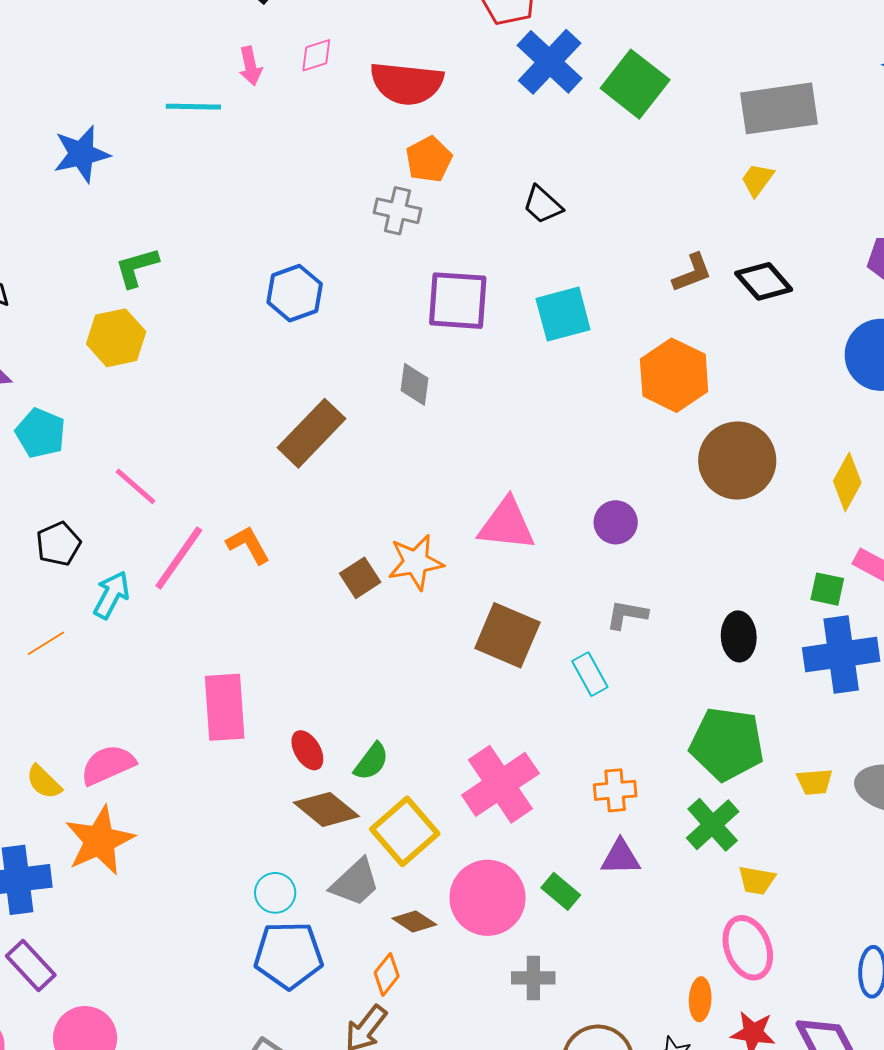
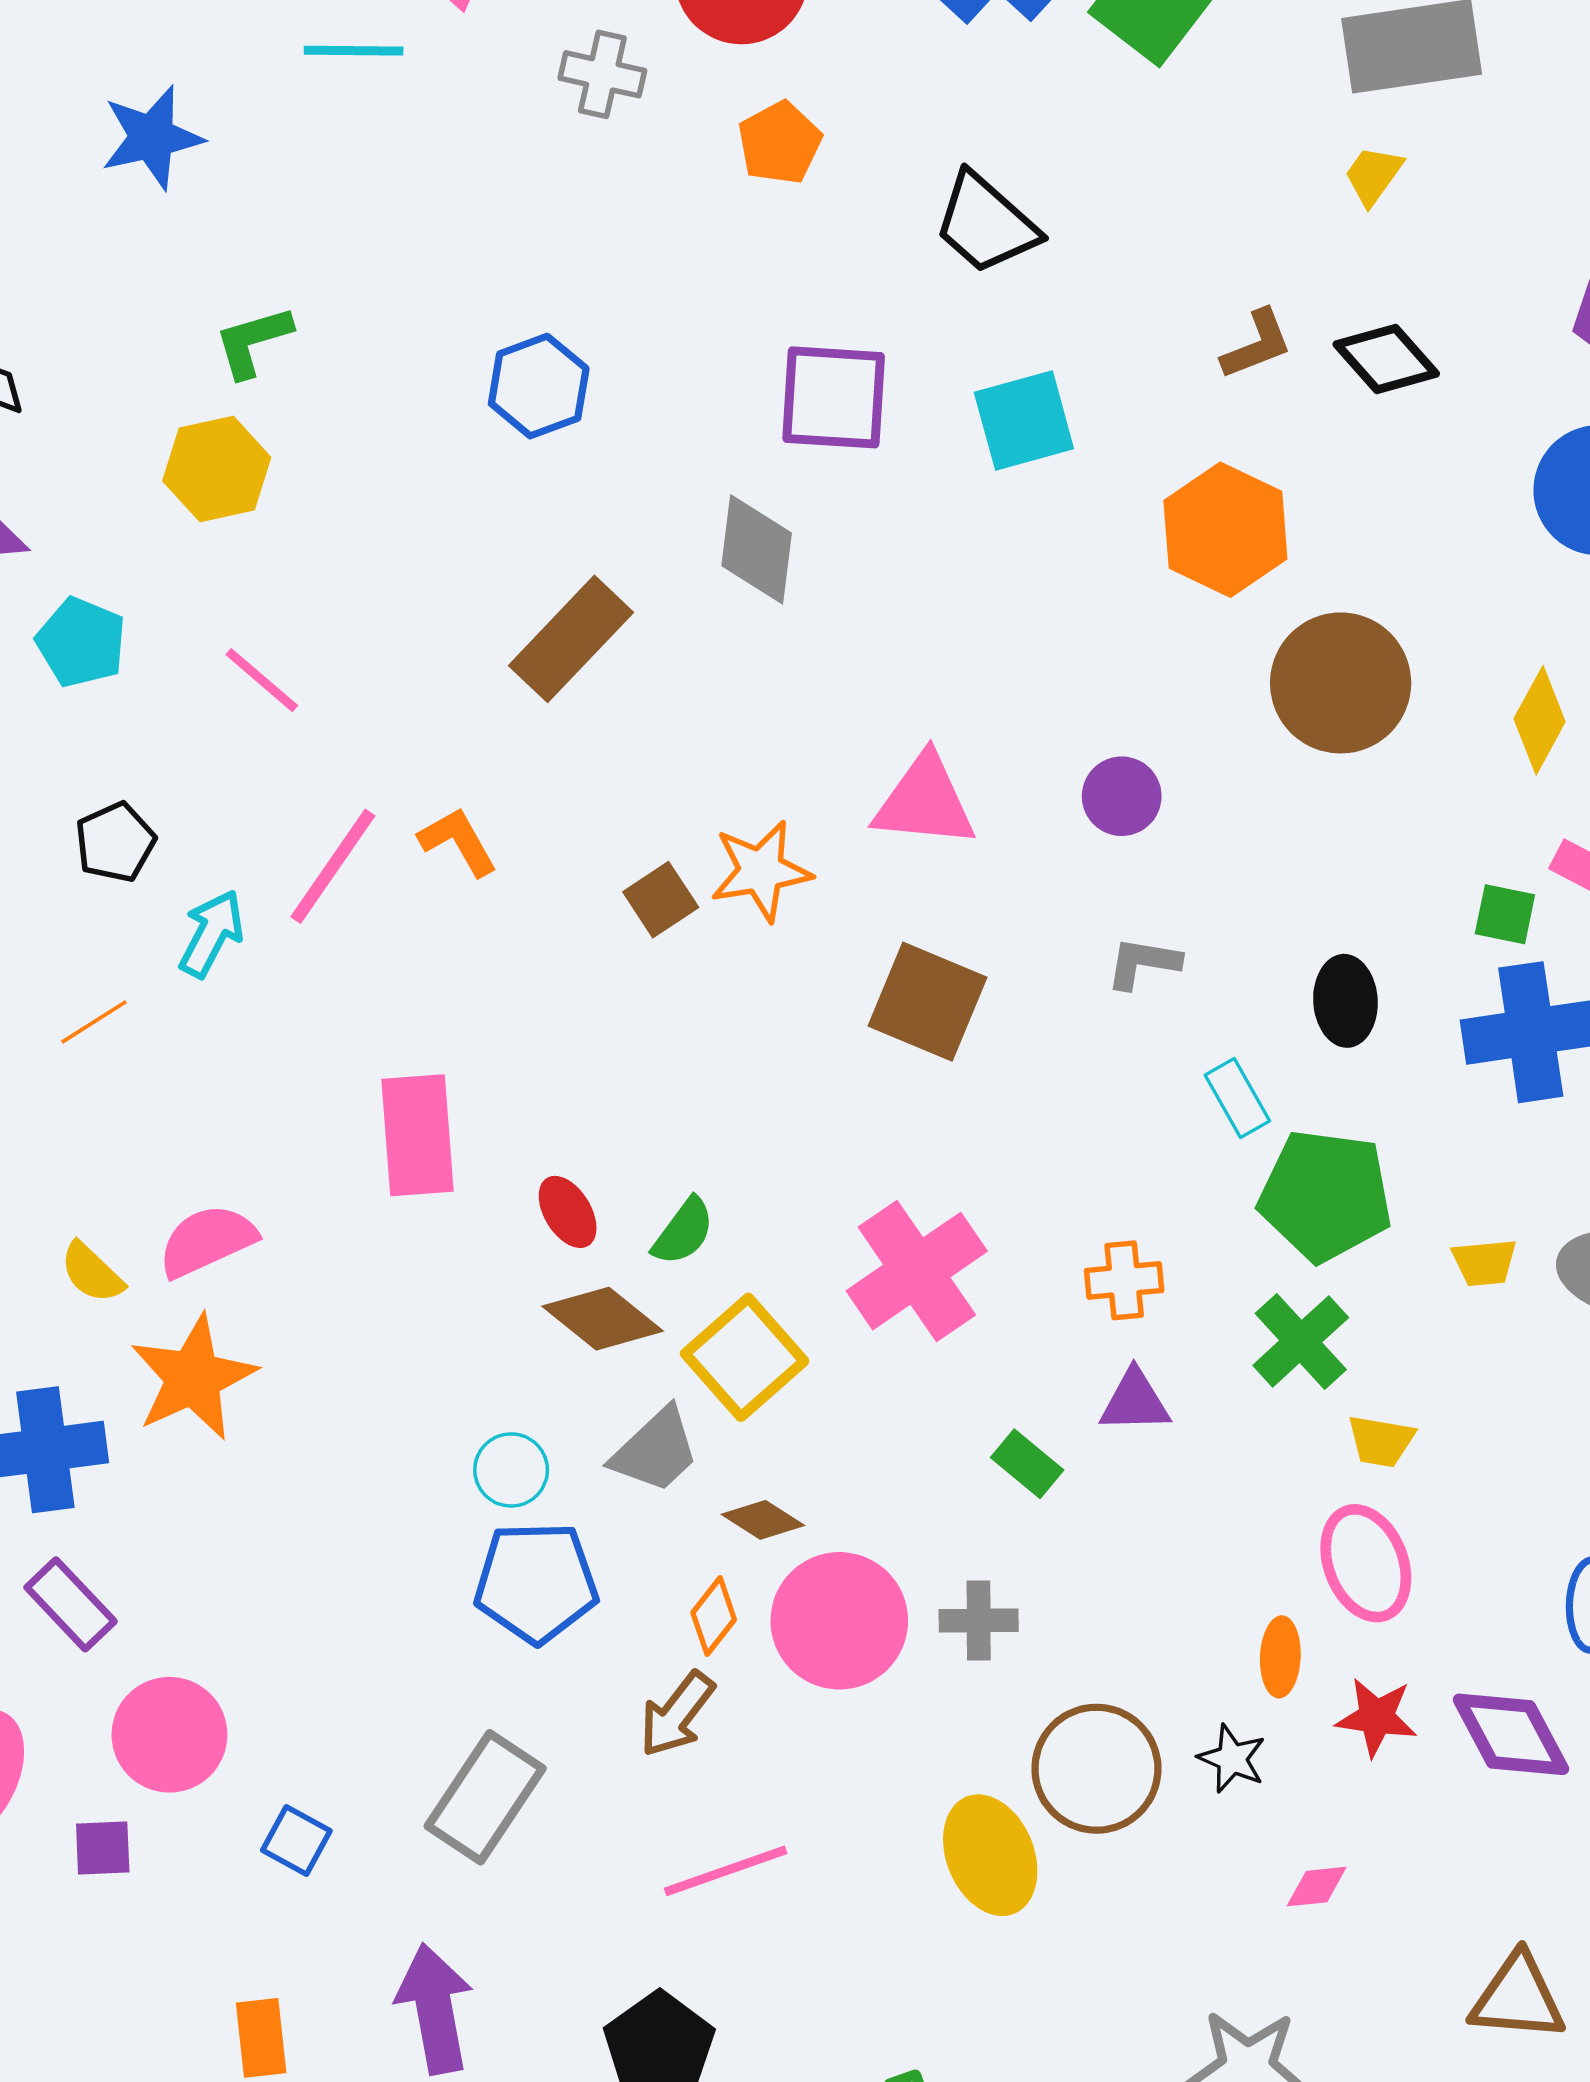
black trapezoid: (543, 205) -> (986, 223), size x1.5
gray cross: (397, 211) -> (602, 74), moved
gray diamond: (415, 384) -> (757, 549), size x1.4
pink line: (136, 486) -> (262, 680), moved
cyan rectangle: (590, 674) -> (1237, 1098), moved
pink circle: (488, 898) -> (839, 1621), moved

